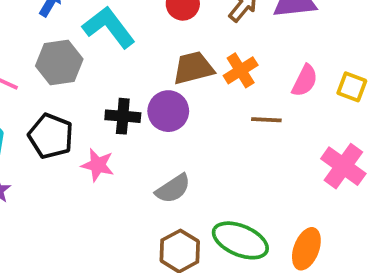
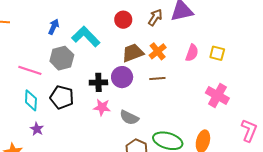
brown line: (266, 120) -> (157, 78), moved
pink star: (98, 165) -> (102, 107), moved
gray semicircle: (173, 189) -> (129, 118), turned 66

